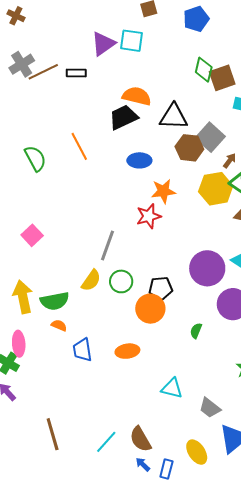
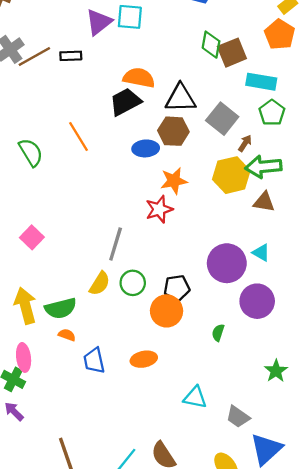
brown hexagon: (189, 148) -> (173, 131), moved

